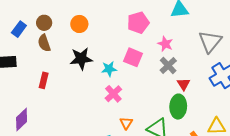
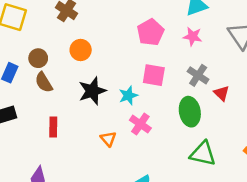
pink star: (165, 44) -> (193, 36), moved
green ellipse: (178, 107) -> (190, 112), moved
orange triangle: (126, 123) -> (108, 139), moved

